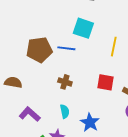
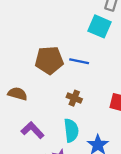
cyan square: (83, 28) -> (100, 26), moved
cyan semicircle: (65, 111) -> (71, 130), size x1.5

